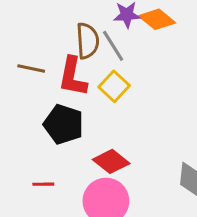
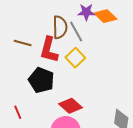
red line: (43, 184) -> (18, 112), moved, turned 64

